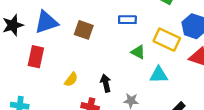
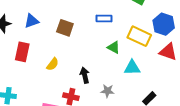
blue triangle: (46, 22) -> (31, 21), size x0.7
yellow semicircle: (71, 79) -> (53, 64), moved

